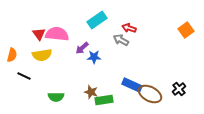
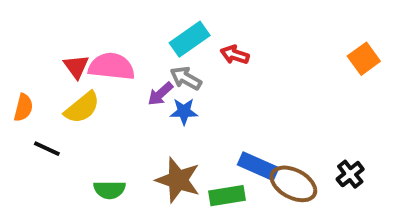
red arrow: (129, 28) -> (235, 55), moved
gray arrow: (121, 40) -> (186, 78), moved
yellow semicircle: (42, 55) -> (82, 108), turned -30
brown star: (91, 92) -> (178, 180), size x1.6
green rectangle: (104, 100) -> (227, 196), moved

